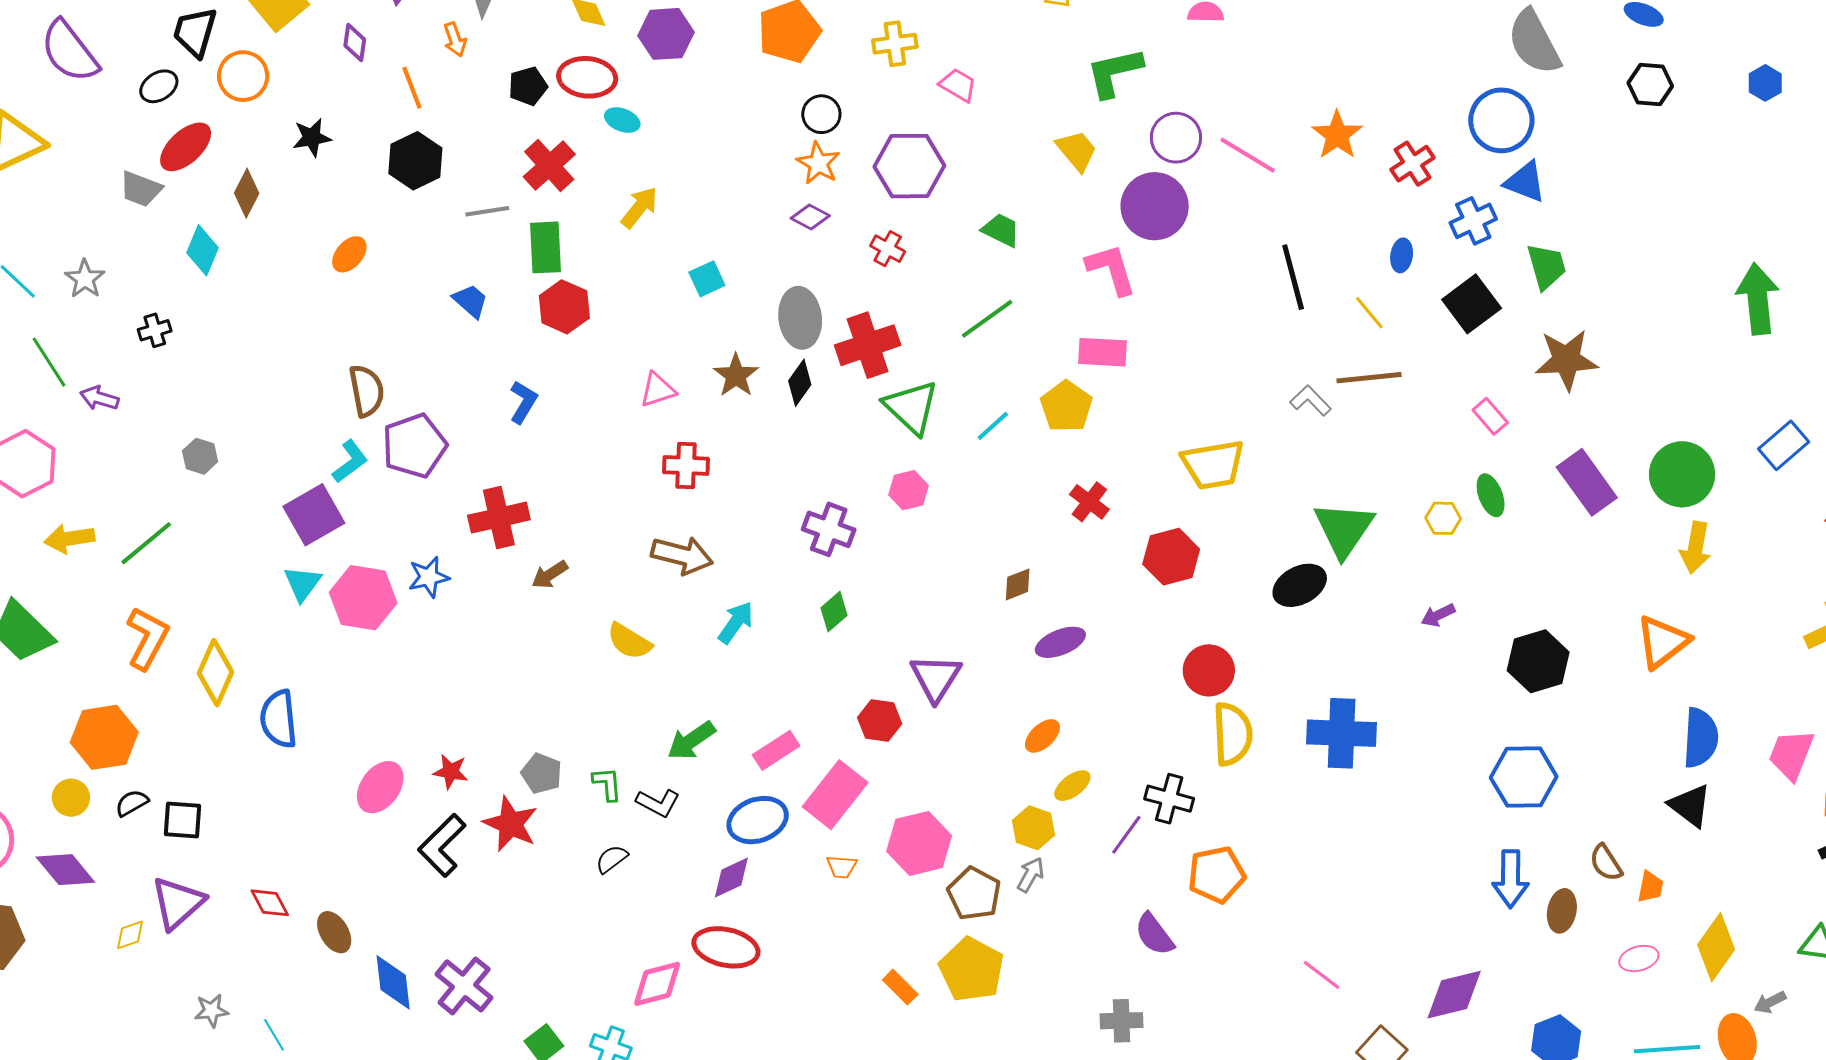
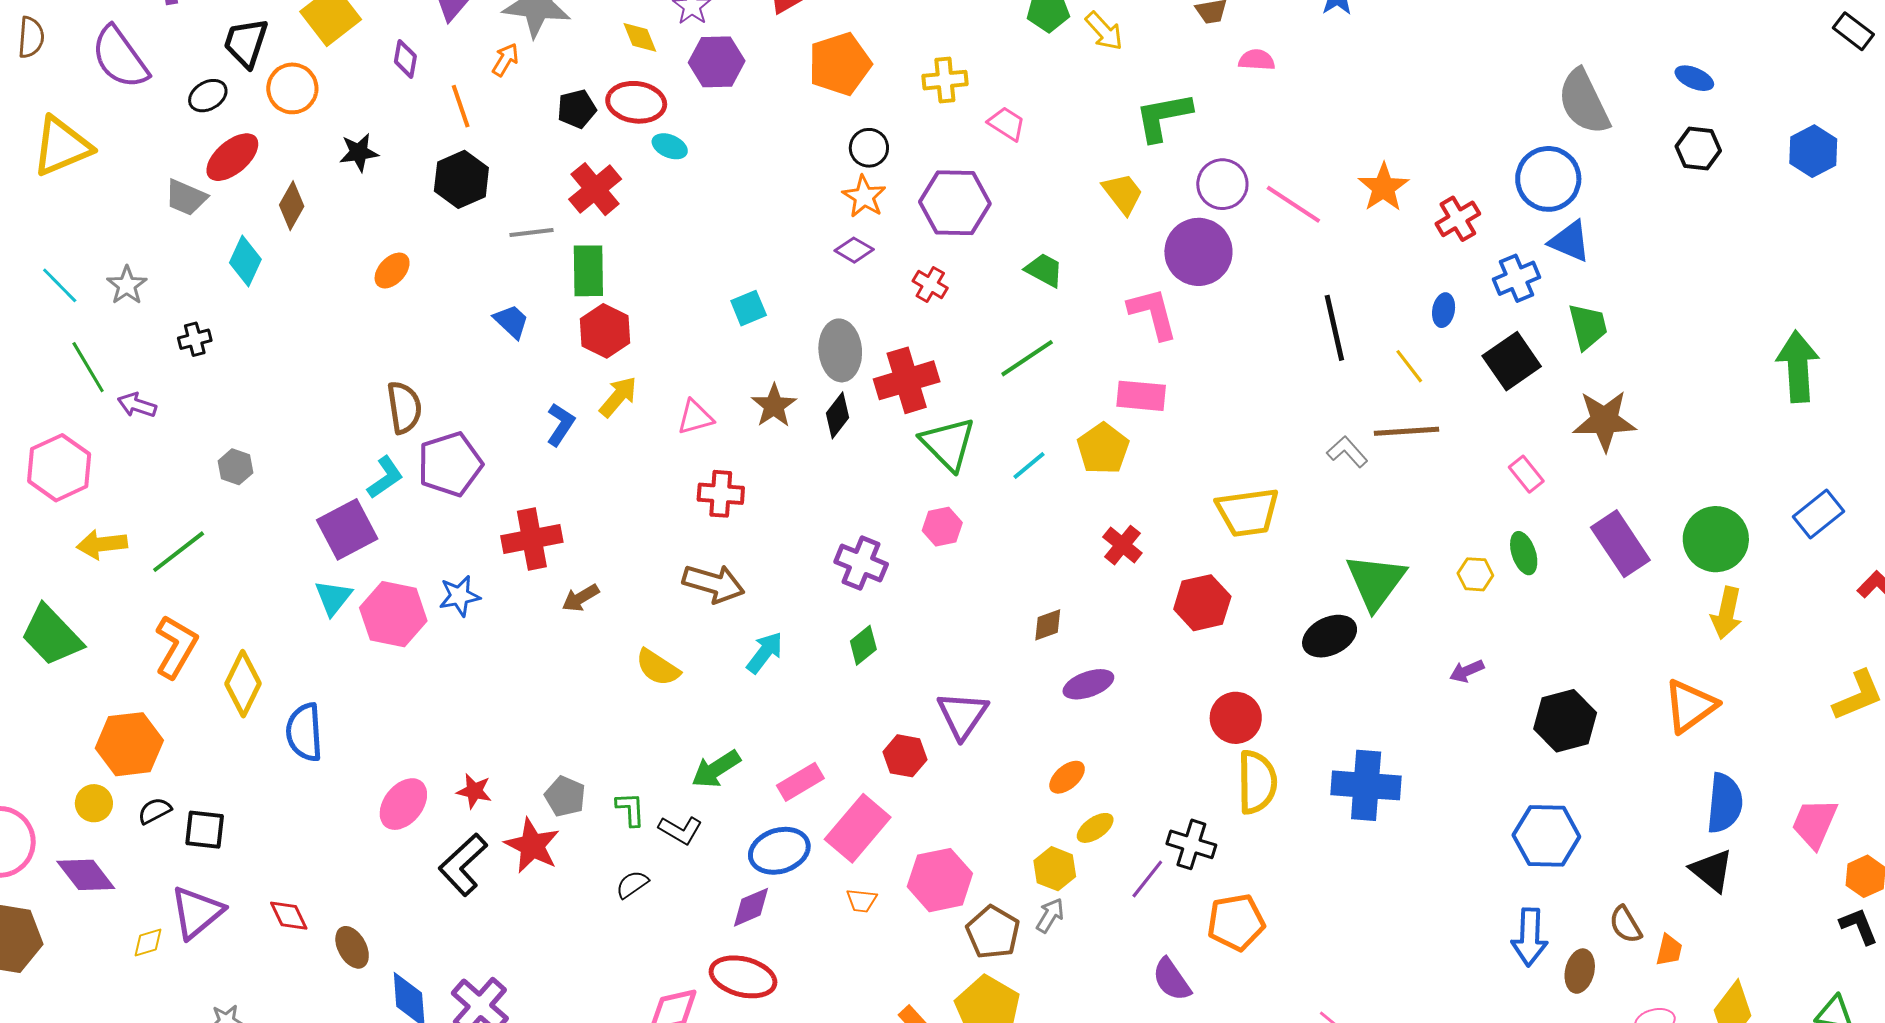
orange arrow: (455, 40) -> (505, 60), turned -132
blue hexagon: (1765, 83) -> (1813, 151), size x1.4
yellow arrow: (639, 207) -> (618, 397), moved

